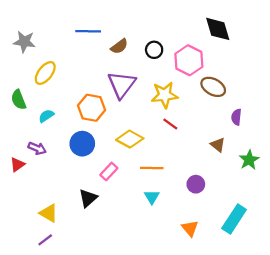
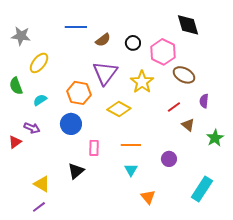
yellow star: (165, 95) -> (142, 82), turned -30
red line: (170, 124) -> (174, 107), moved, turned -72
yellow diamond: (130, 139) -> (119, 109), moved
pink rectangle: (109, 171) -> (94, 148), turned -42
orange triangle: (190, 228) -> (148, 197), moved

